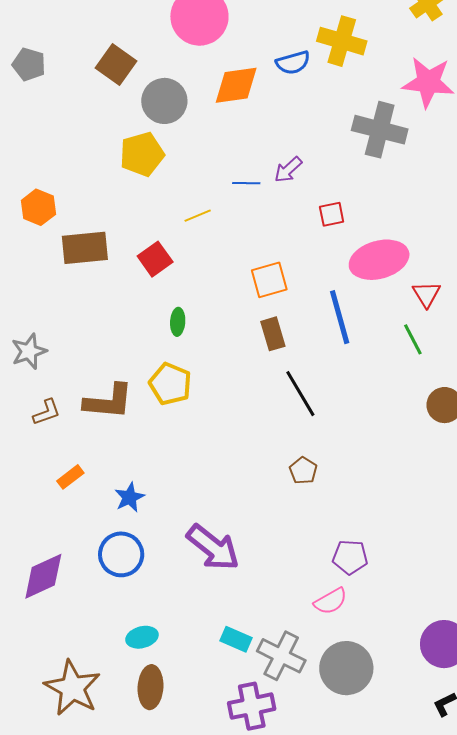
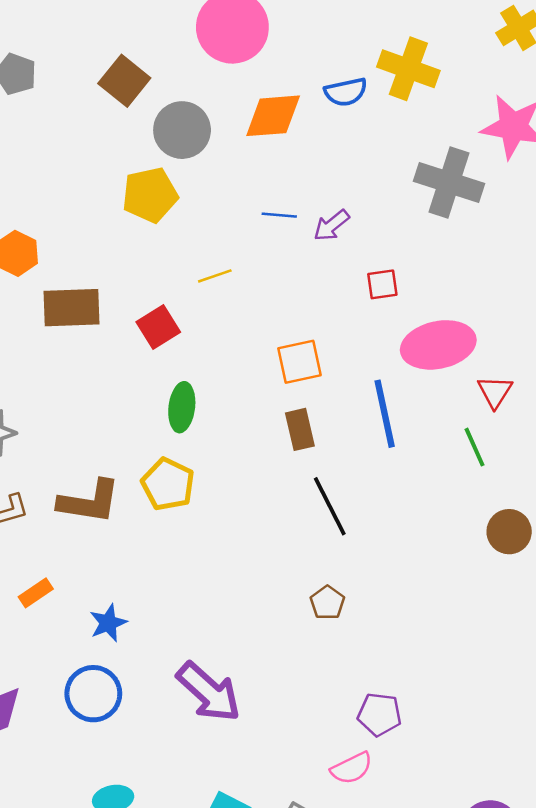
blue line: (246, 183) -> (279, 215), moved
green ellipse: (178, 322) -> (182, 407), size x1.4

